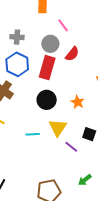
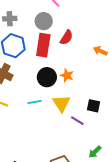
red semicircle: (72, 54) -> (66, 37), moved
orange star: (78, 102) -> (67, 75), moved
cyan line: (33, 134) -> (35, 102), moved

